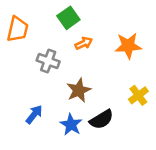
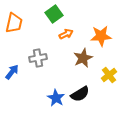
gray cross: (48, 61) -> (38, 58), moved, turned -30
brown star: (79, 90) -> (83, 58), moved
blue arrow: (34, 114) -> (12, 72), moved

